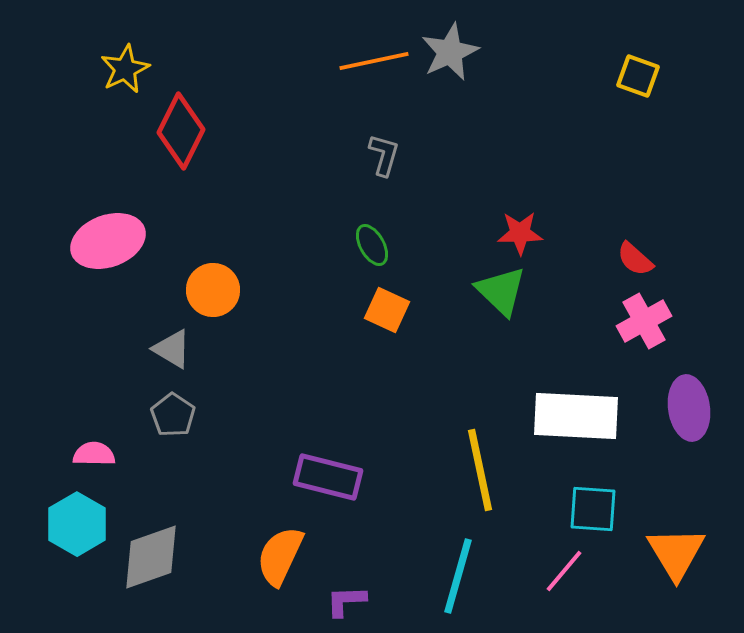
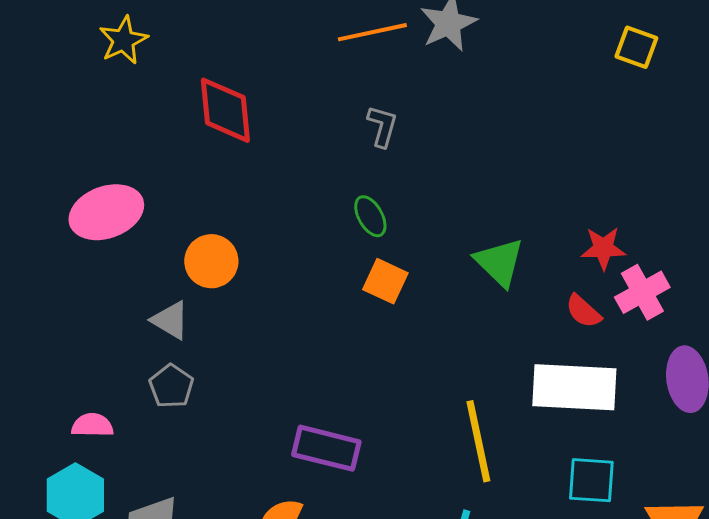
red diamond: (181, 131) -> (225, 110), moved, turned -32
red star: (520, 233) -> (603, 248), moved
red semicircle: (635, 259) -> (583, 311), moved

